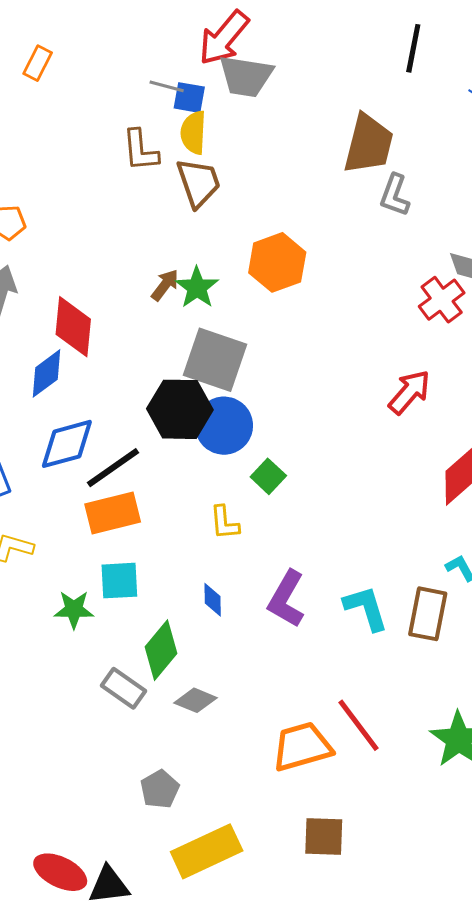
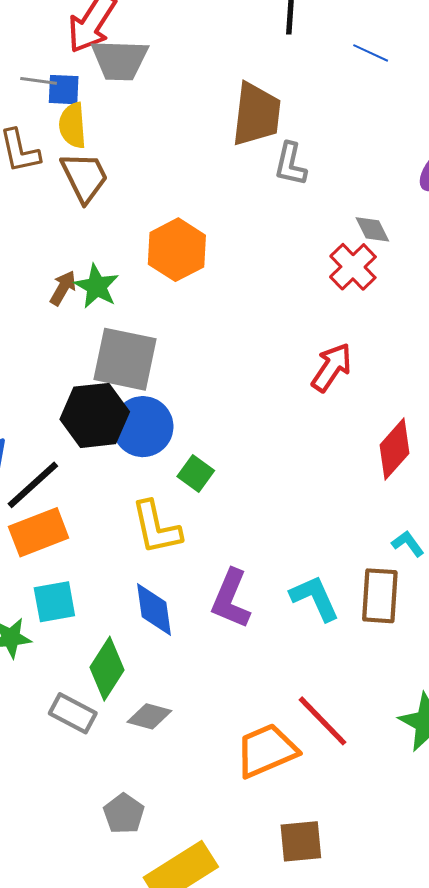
yellow L-shape: (224, 523) -> (156, 528), size x1.5
blue diamond: (213, 600) -> (154, 609), size x1.6

